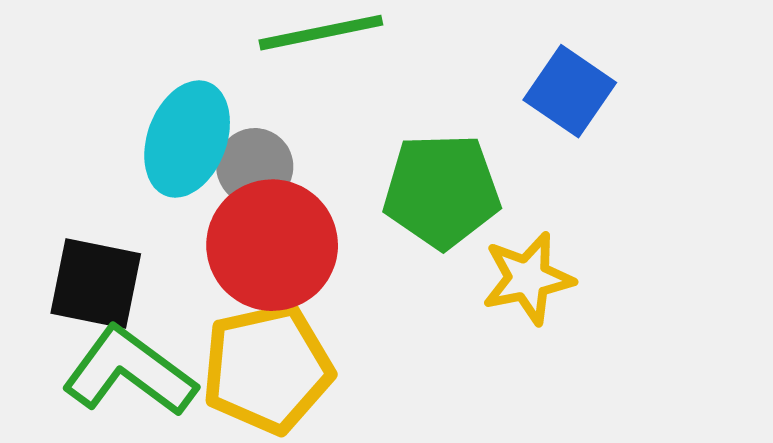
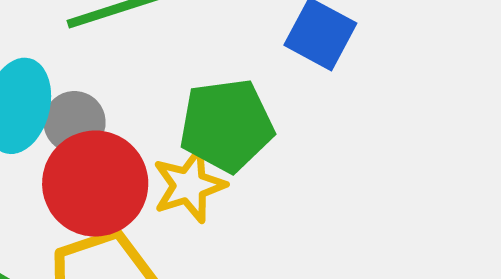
yellow star: (528, 278) -> (189, 185), moved

